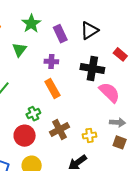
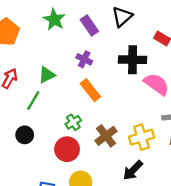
green triangle: (19, 50) -> (47, 75), moved, turned 35
purple cross: (51, 62) -> (84, 59), turned 32
yellow cross: (90, 135) -> (142, 137), size x1.5

